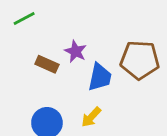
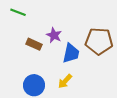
green line: (24, 19) -> (18, 12), turned 49

